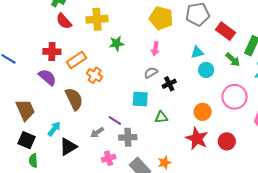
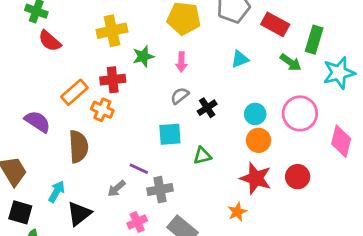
yellow cross: (97, 19) -> (112, 31), moved
green star: (117, 43) -> (143, 56), moved
red cross: (52, 52) -> (113, 80), moved
cyan circle: (206, 70) -> (255, 114), moved
brown semicircle: (74, 99) -> (78, 147), turned 30
orange star: (164, 163) -> (237, 212), moved

